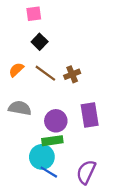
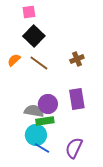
black square: (40, 42) -> (34, 36), size x1.5
brown cross: (72, 74) -> (77, 59), moved
gray semicircle: (20, 108) -> (34, 111), moved

